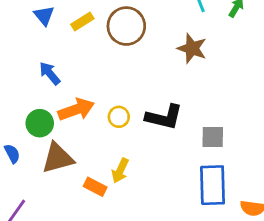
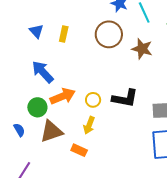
yellow rectangle: (82, 22) -> (64, 34), turned -42
brown circle: (126, 26) -> (109, 34), moved
blue arrow: (50, 73) -> (43, 72), size x1.4
yellow arrow: (120, 171) -> (89, 125), moved

